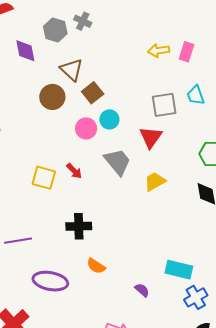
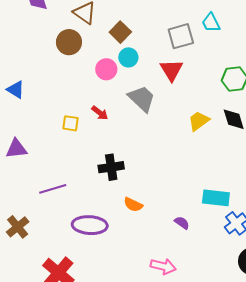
brown square: (93, 93) -> (120, 32), moved
yellow square: (44, 178) -> (71, 123), size x0.7
yellow trapezoid: (155, 182) -> (199, 121), moved

